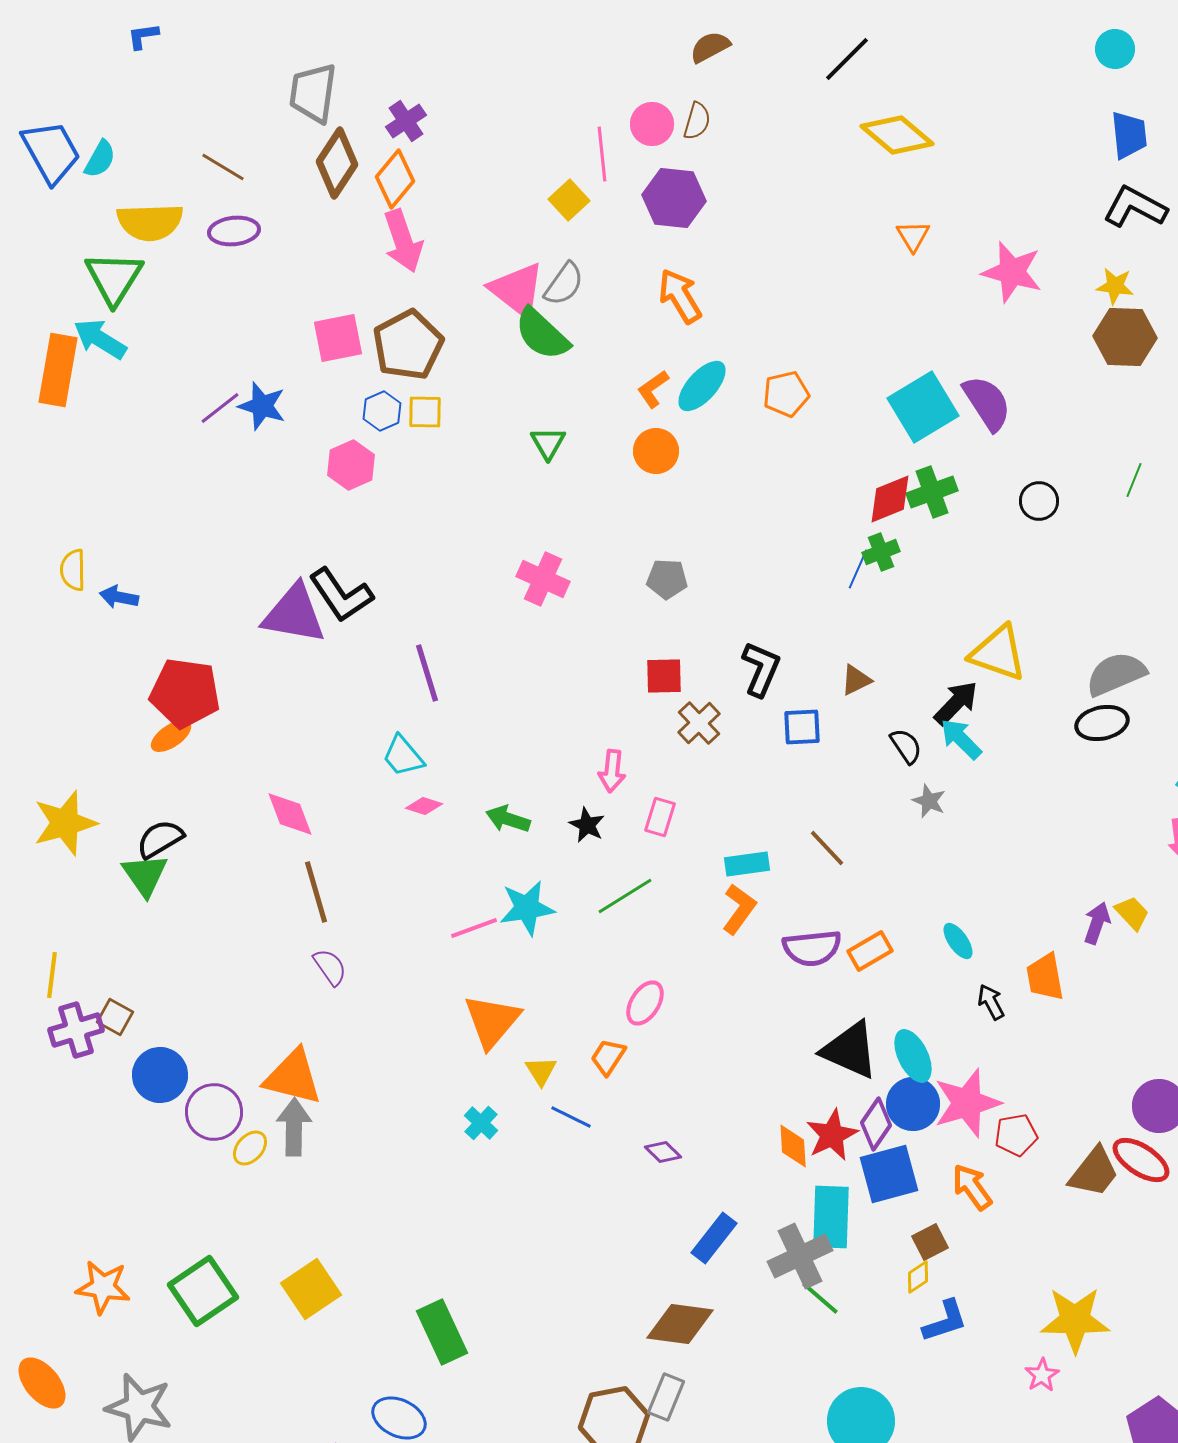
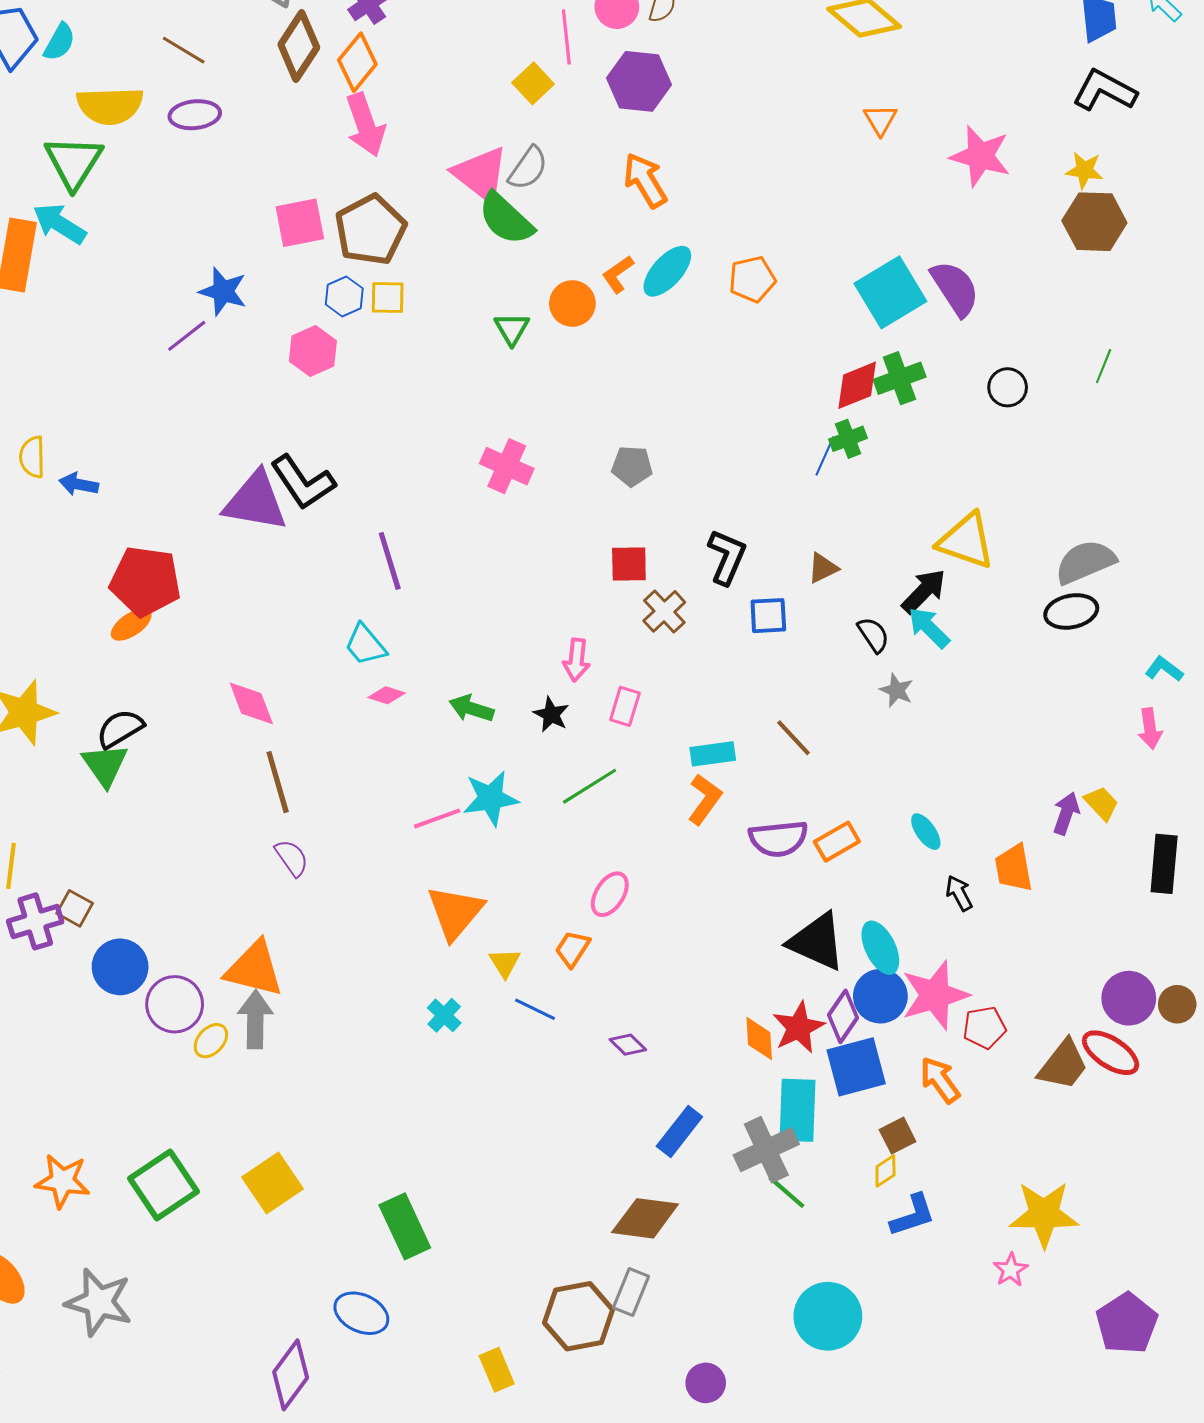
purple line: (220, 408) -> (187, 336), moved
orange circle: (656, 451) -> (572, 304), moved

